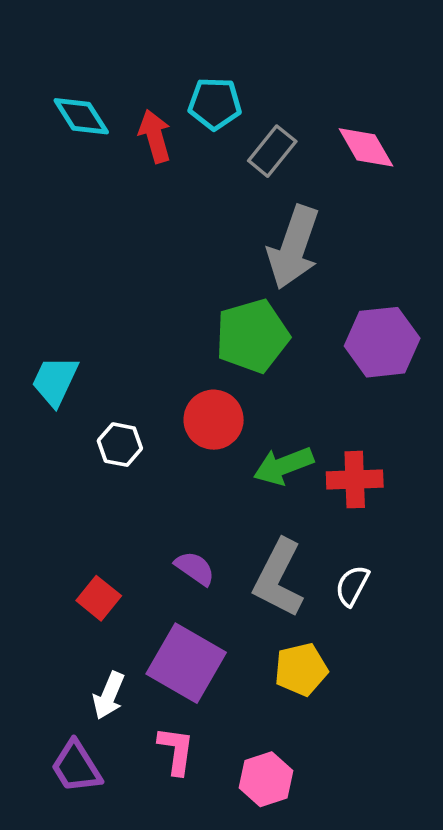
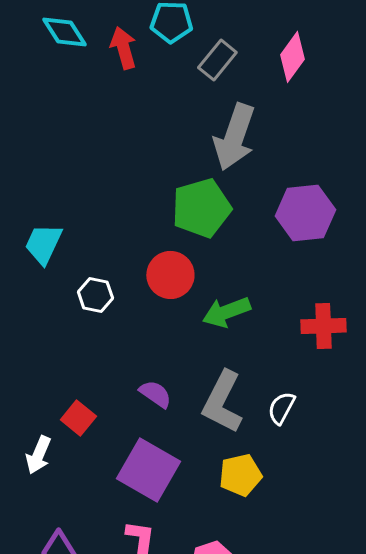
pink diamond: (366, 147) -> (292, 57), turned 66
red cross: (355, 480) -> (323, 326), moved
white arrow: (109, 696) -> (38, 455), moved

